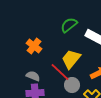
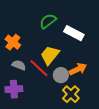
gray semicircle: (33, 76) -> (19, 65), moved
gray circle: (72, 85) -> (61, 75), moved

